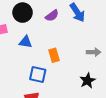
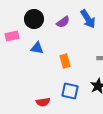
blue square: (38, 74) -> (70, 91), moved

